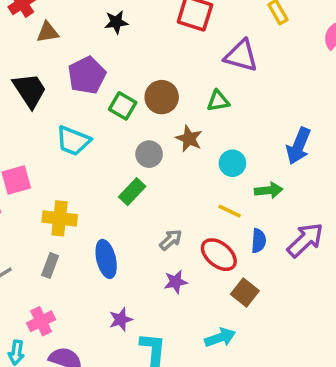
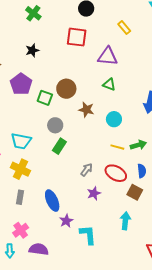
green triangle: (218, 101) -> (109, 84), moved, turned 40
cyan trapezoid: (73, 141) -> (21, 141), moved
gray circle: (149, 154) -> (55, 125), moved
green arrow: (269, 190) -> (138, 145), moved
yellow cross: (60, 218) -> (20, 169), turned 30
blue semicircle: (259, 241) -> (142, 171), moved
blue ellipse: (106, 259) -> (52, 201), moved
cyan arrow: (220, 338) -> (125, 221), turned -54

